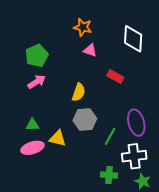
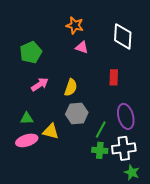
red rectangle: (115, 77) -> (114, 77), moved, turned 63
pink arrow: (37, 82) -> (40, 84), moved
green cross: (109, 175) -> (100, 150), moved

